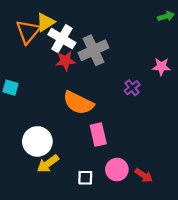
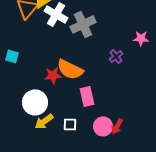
red star: (65, 61) -> (53, 75), moved
red arrow: (144, 175) -> (117, 126), moved, turned 84
white square: (85, 178) -> (70, 124), moved

